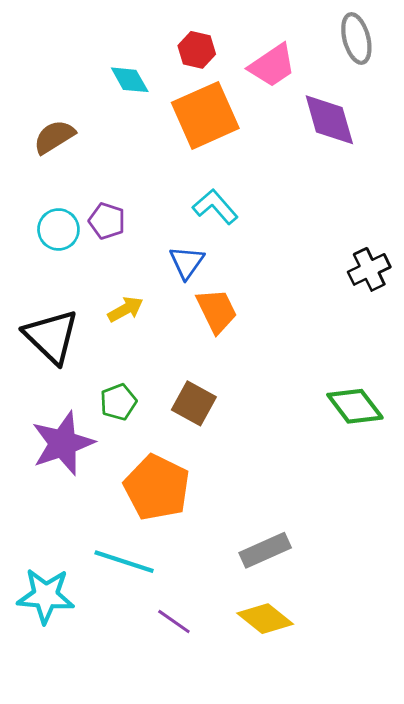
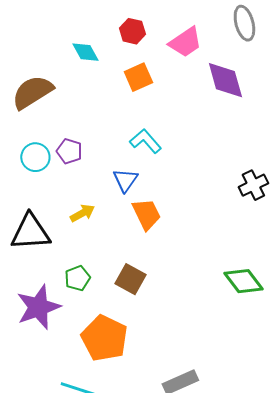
orange square: (205, 115) -> (138, 77), size x0.6
brown semicircle: (54, 137) -> (32, 92), size x1.4
black triangle: (51, 336) -> (30, 232), turned -48

